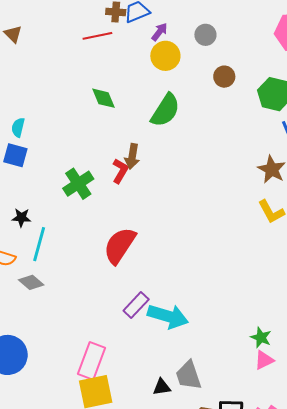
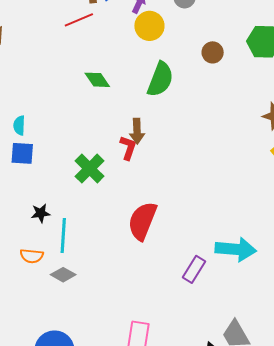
brown circle: (224, 77) -> (213, 52), moved
purple rectangle: (136, 305) -> (194, 269), moved
cyan arrow: (168, 316) -> (236, 249), moved

